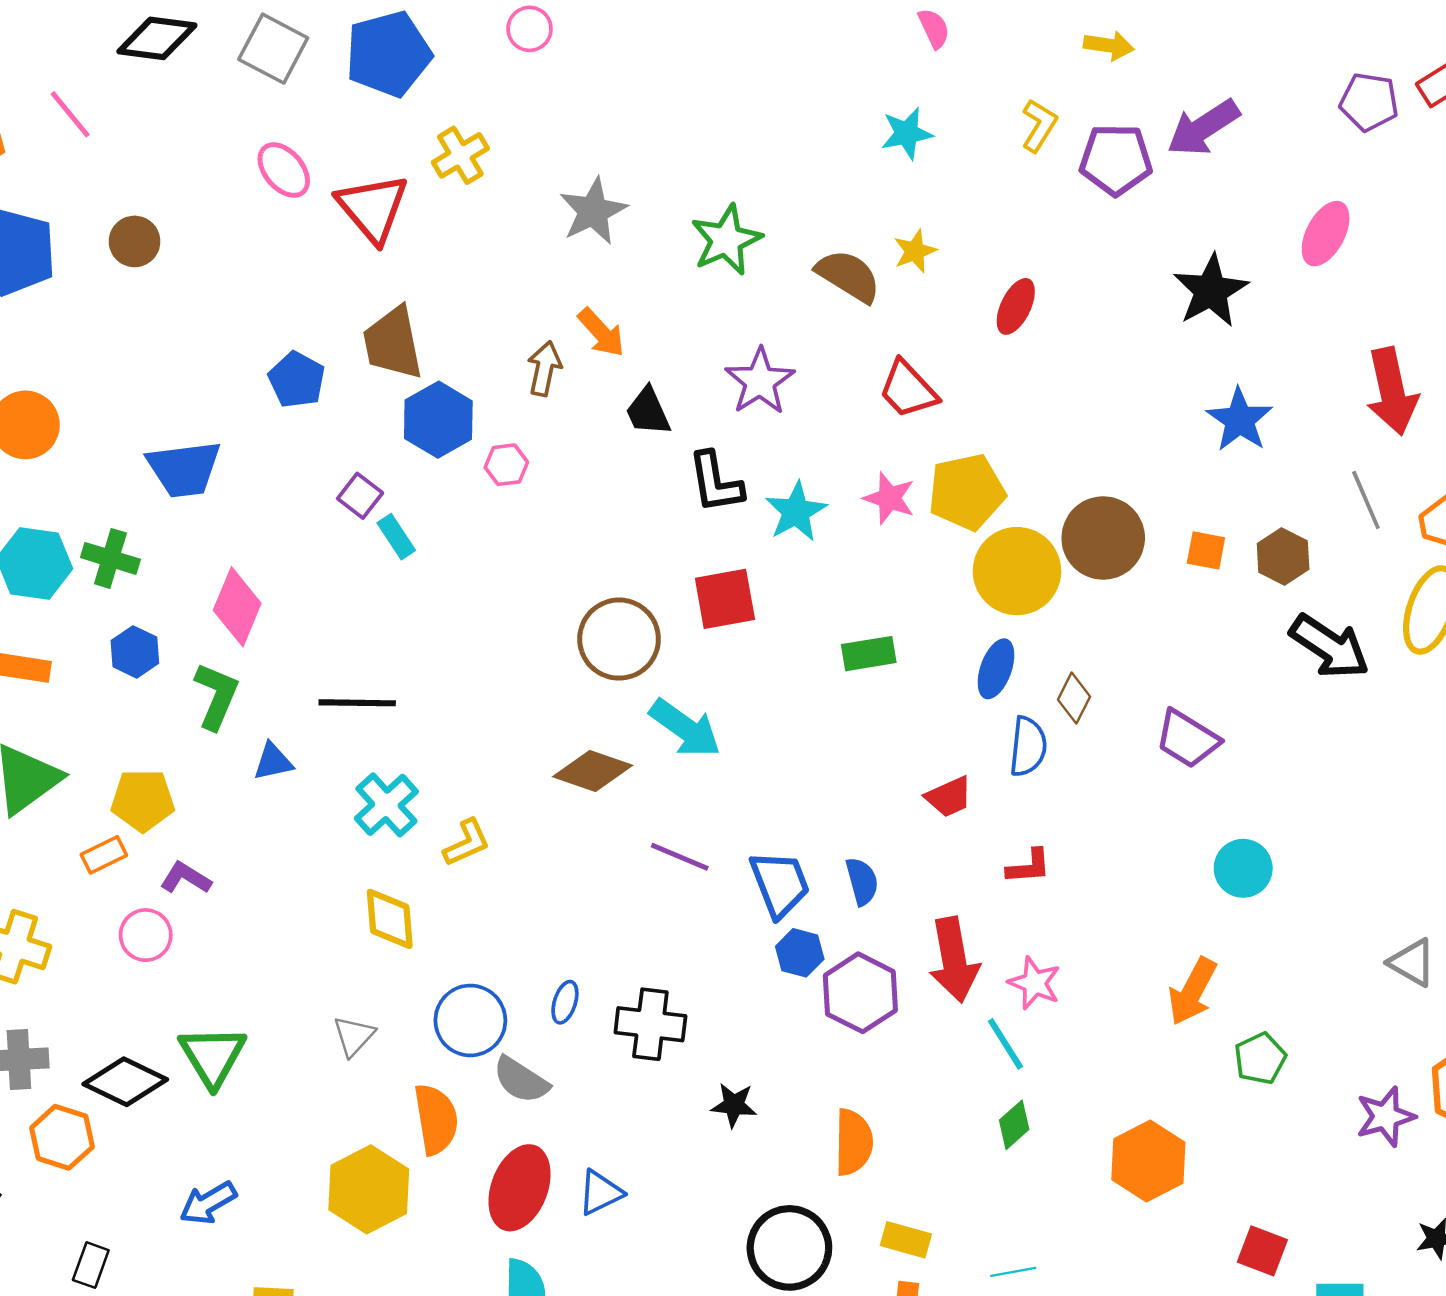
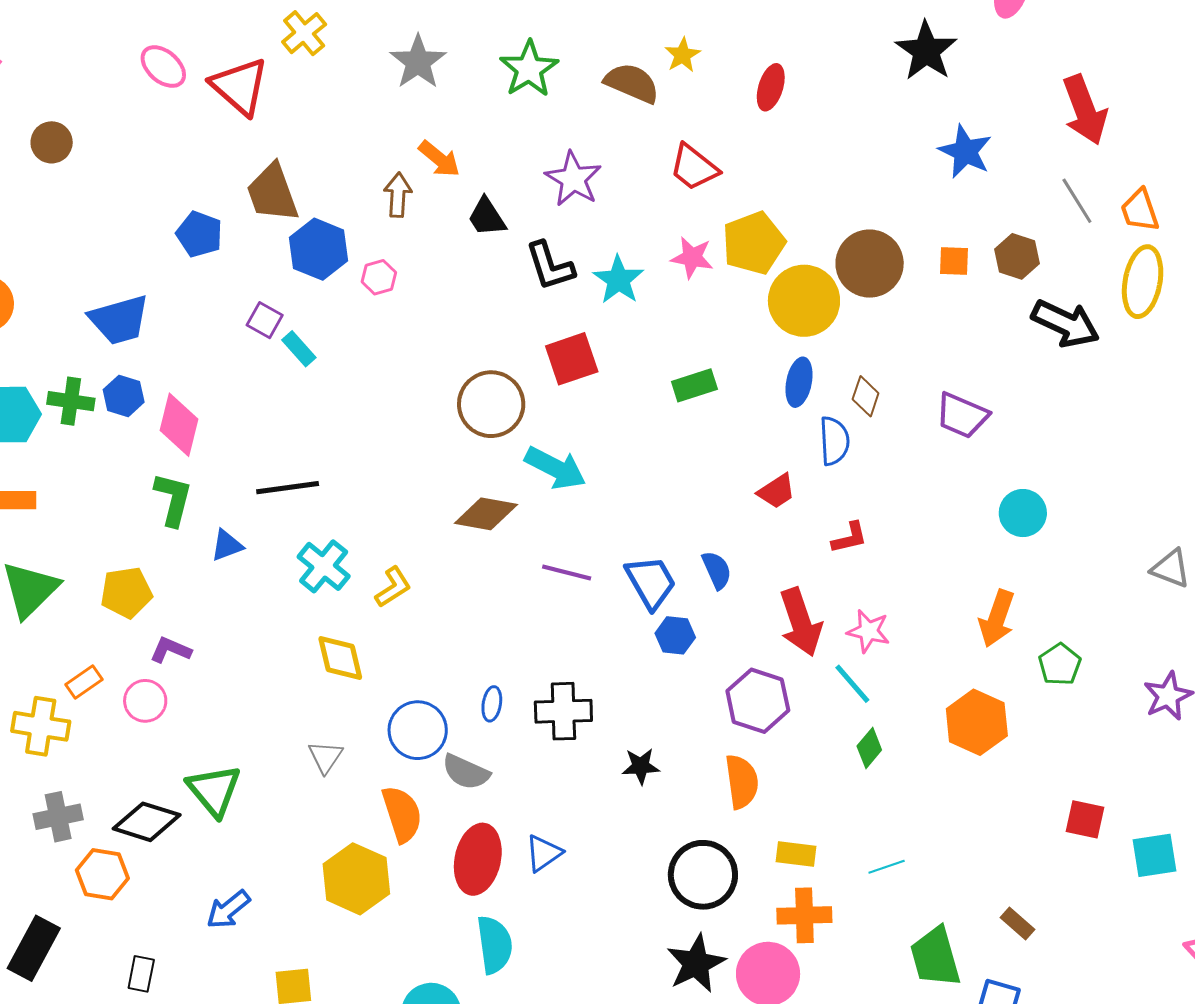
blue hexagon: (135, 652) -> (124, 396), moved
orange rectangle: (104, 855) -> (84, 682), moved
purple hexagon: (860, 993) -> (758, 701), moved
orange hexagon: (1148, 1161) -> (977, 722), moved

